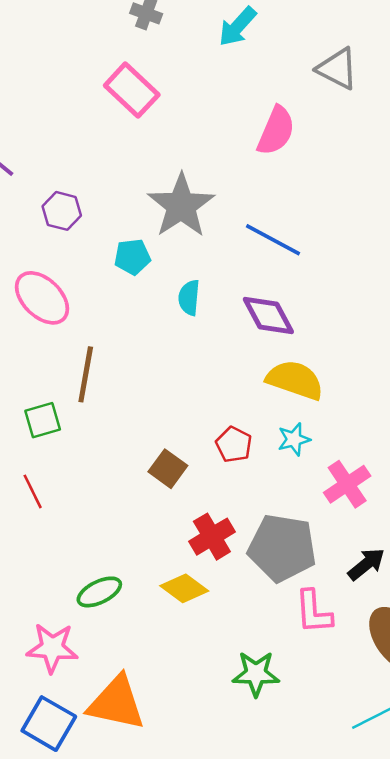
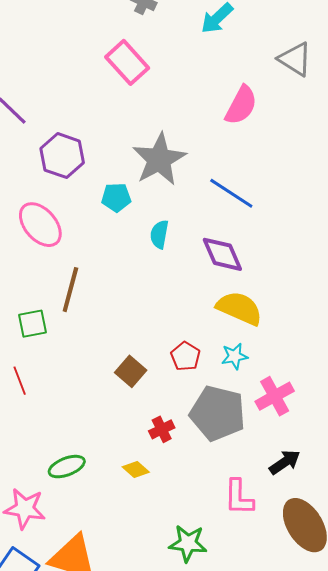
purple hexagon: (62, 211) -> (62, 156), size x1.4
red cross: (212, 537) -> (162, 429), size x0.7
gray pentagon: (282, 548) -> (218, 413), moved
yellow diamond: (184, 588) -> (136, 469), size x0.7

